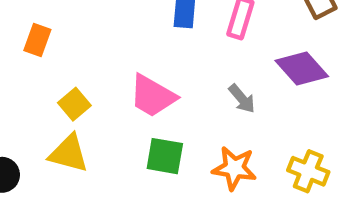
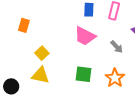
pink trapezoid: (152, 96) -> (85, 36), moved
orange star: (234, 168) -> (115, 78), turned 30

